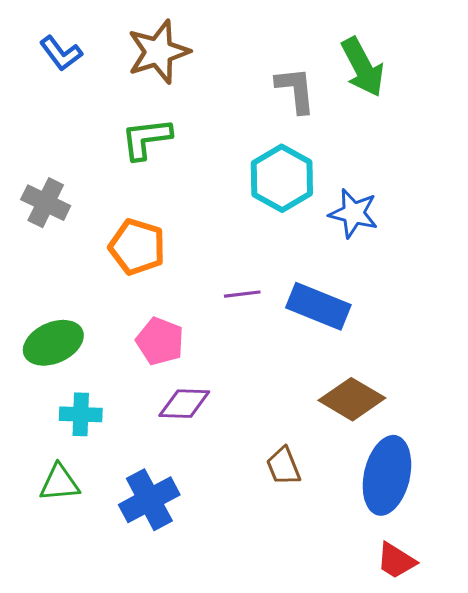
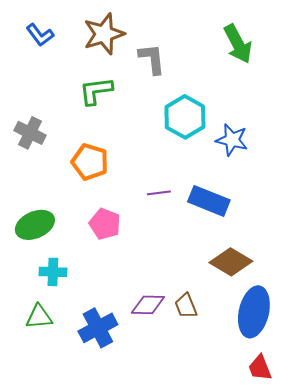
gray L-shape: (296, 90) -> (152, 59), moved
purple diamond: (184, 404) -> (148, 305), moved
red trapezoid: (396, 561) -> (260, 368), turned 36

